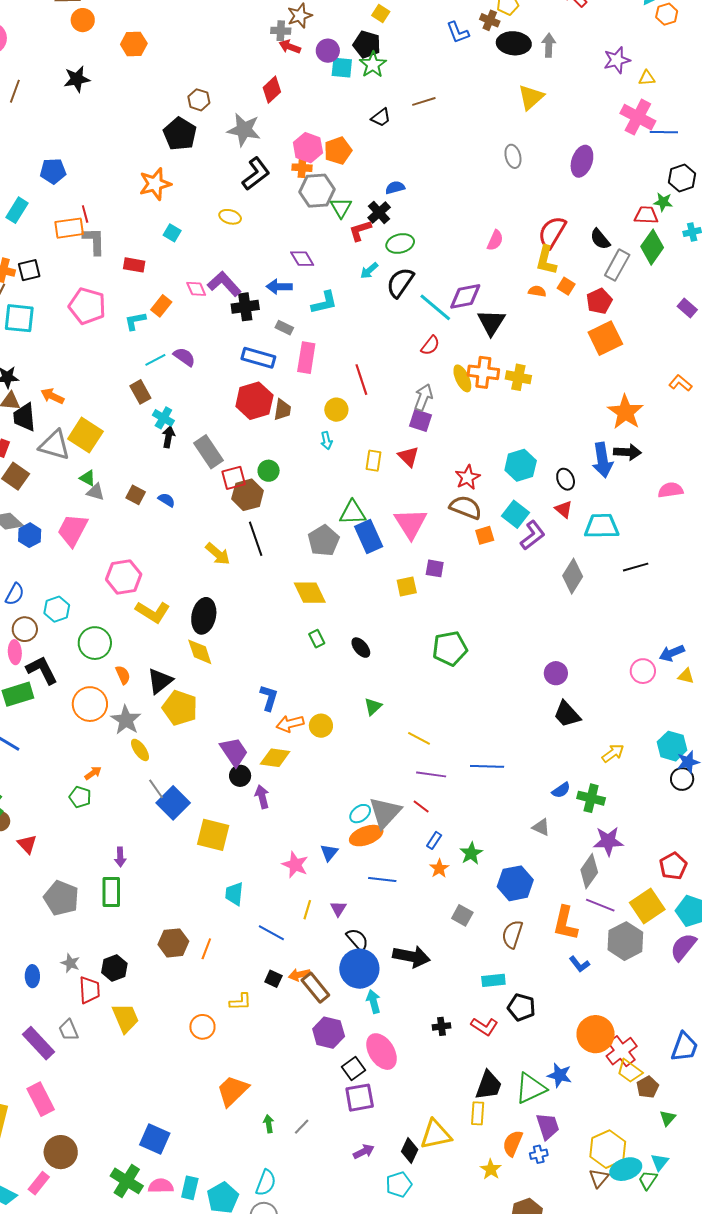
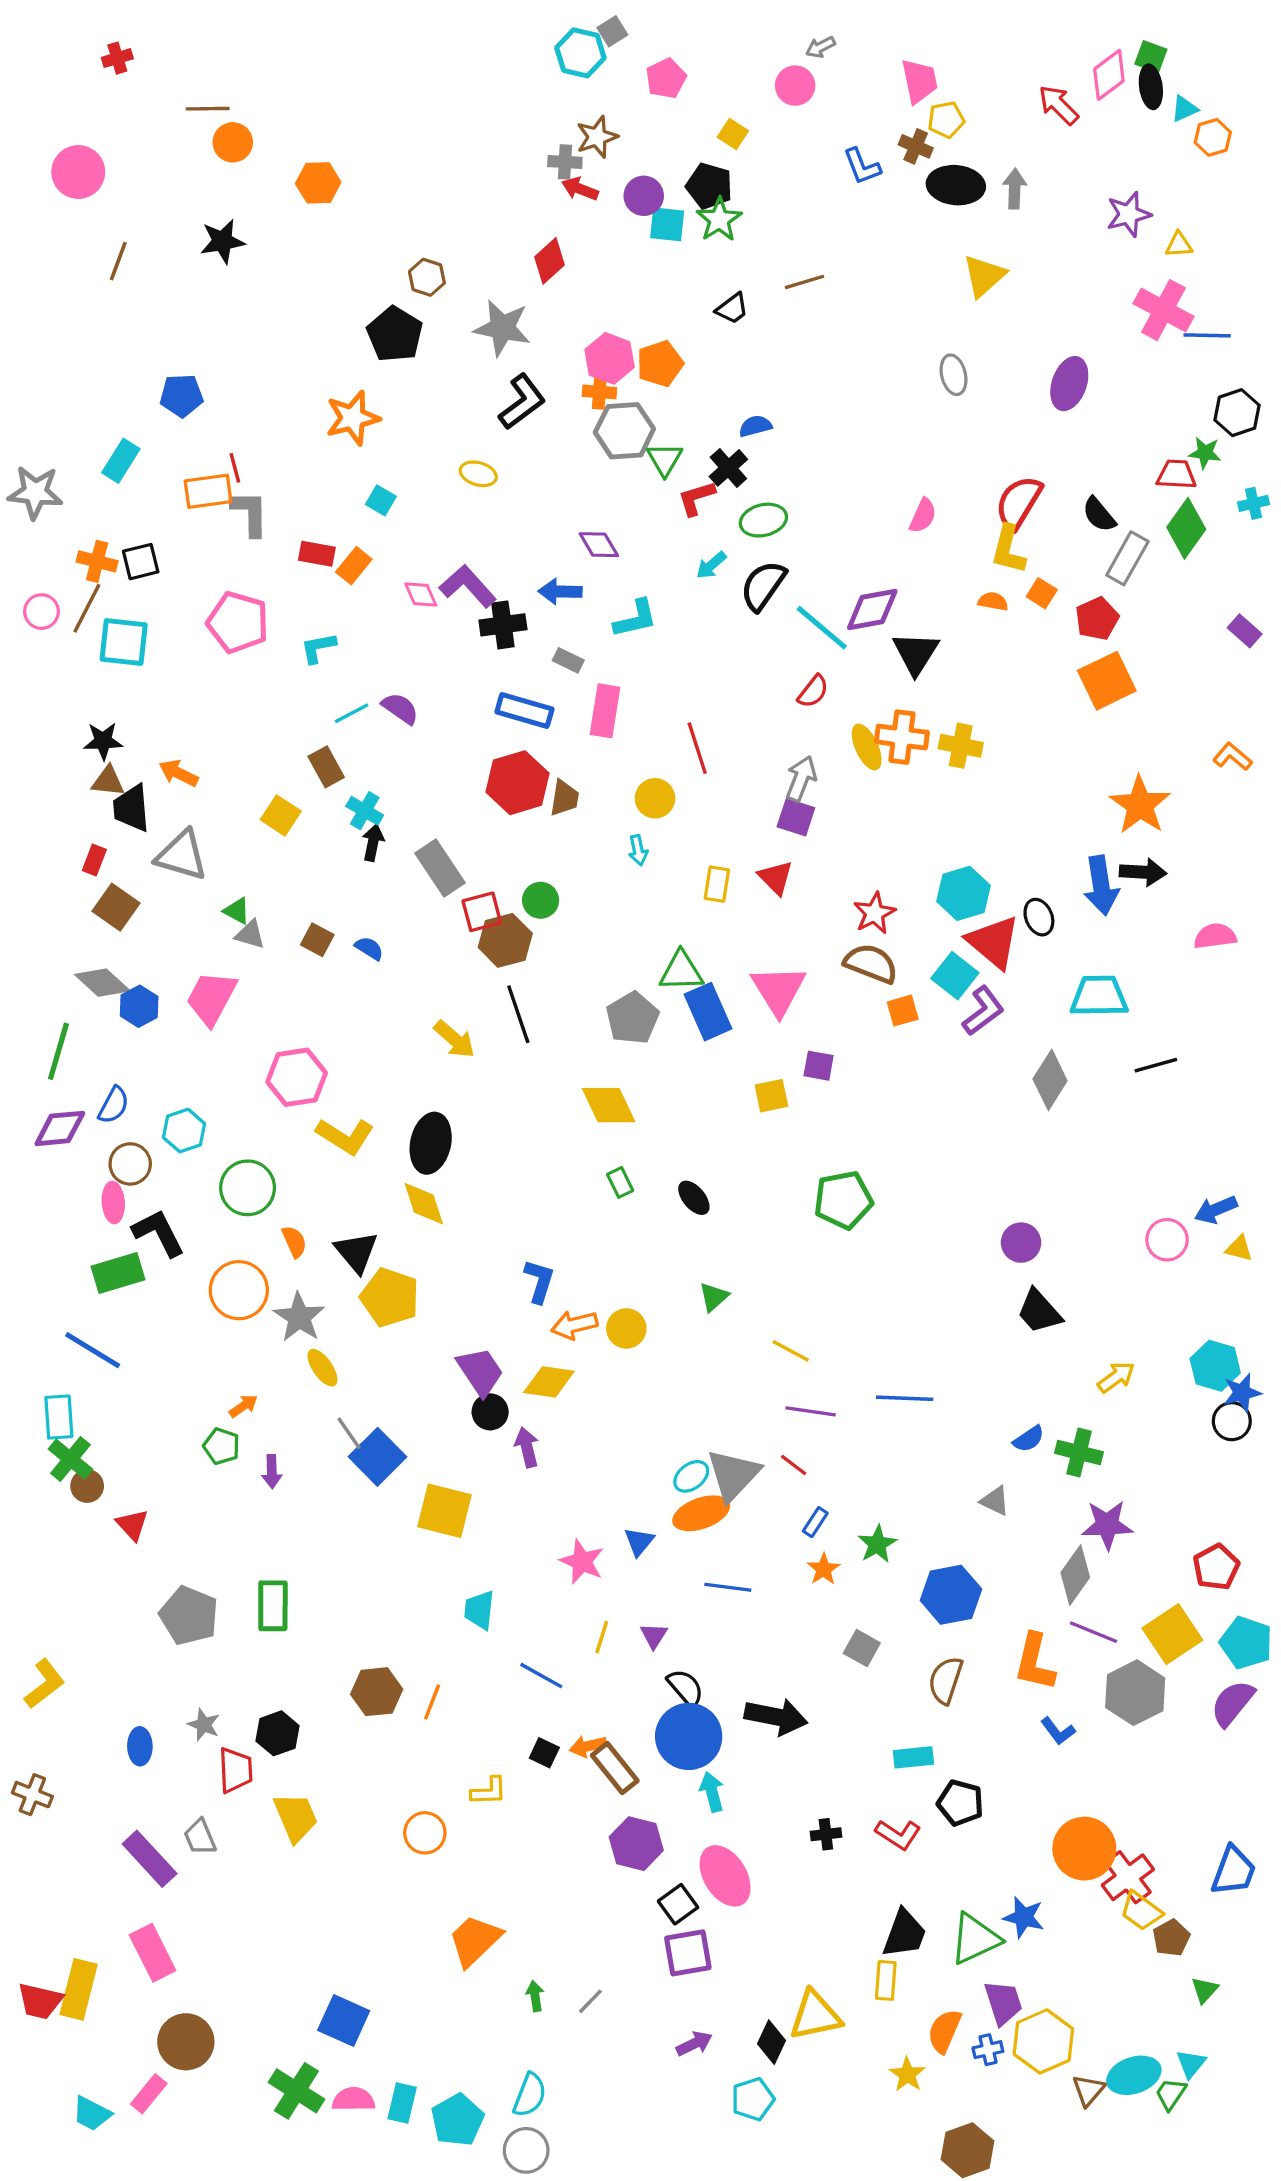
orange rectangle: (161, 306) -> (354, 566), moved
yellow square: (85, 435) -> (281, 815), moved, size x0.7
red triangle: (564, 509) -> (994, 942), moved, size x1.8
black triangle: (160, 681) -> (356, 1252), turned -32
purple arrow: (120, 857) -> (272, 1472), moved
yellow hexagon: (608, 1149) -> (1043, 2041), moved

